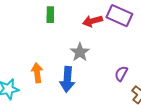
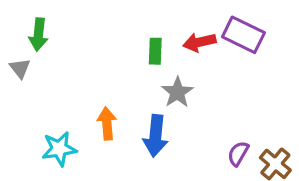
green rectangle: (50, 15) -> (155, 51), moved
purple semicircle: (121, 74) -> (238, 154), moved

